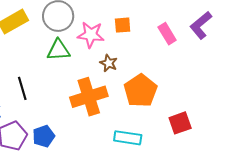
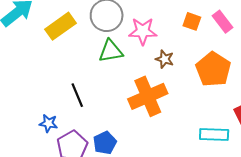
orange square: (123, 25) -> (192, 21), moved, turned 30
orange pentagon: (140, 91) -> (213, 69), moved
cyan rectangle: (128, 138) -> (214, 134), moved

